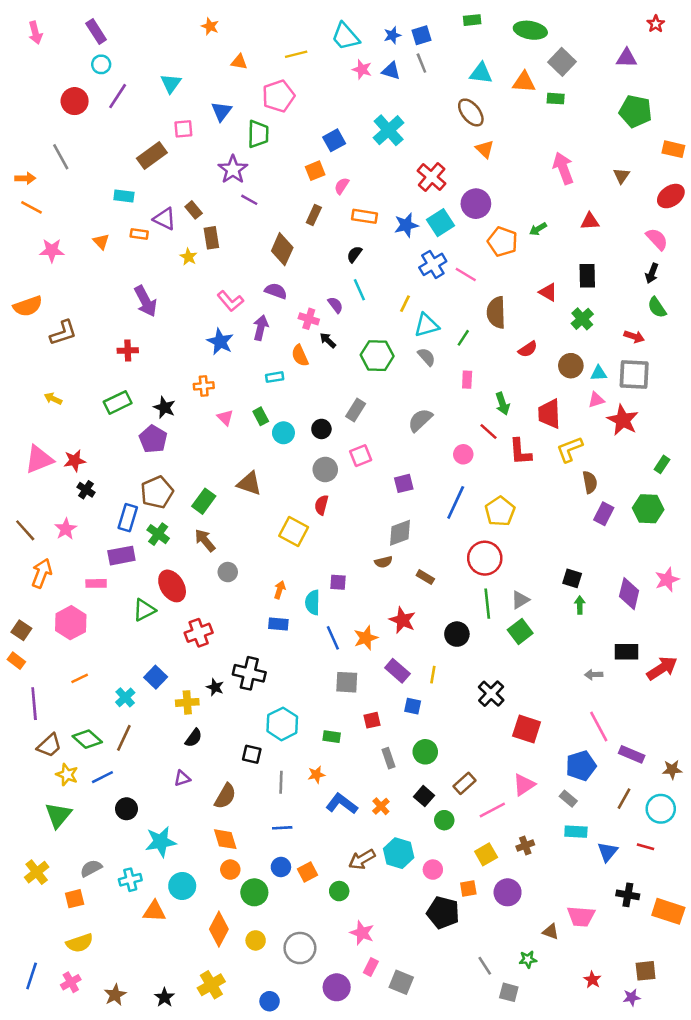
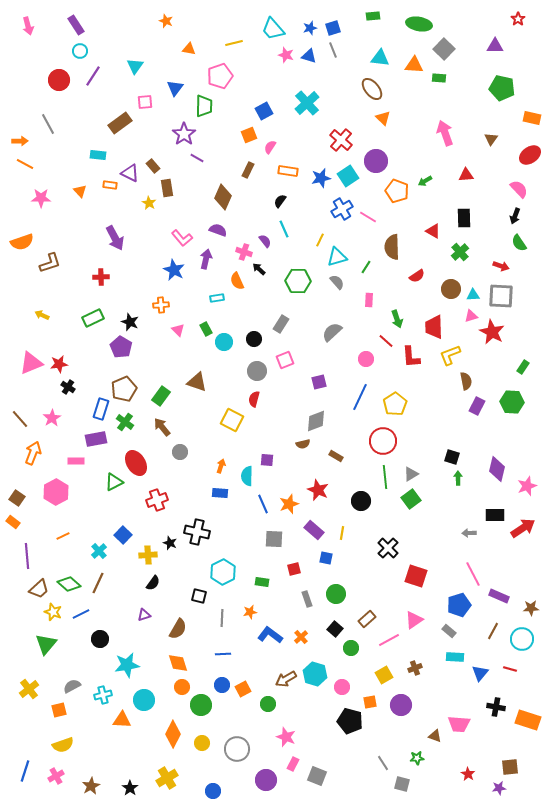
pink star: (667, 580) -> (527, 486), moved

